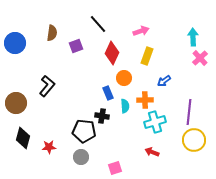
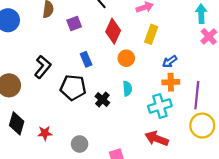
blue rectangle: (108, 93) -> (86, 59), moved
orange cross: (145, 100) -> (171, 82), moved
black cross: (102, 116) -> (102, 99), turned 32
black pentagon: (84, 131) -> (73, 88), moved
red arrow: (152, 152) -> (157, 139), size x1.5

